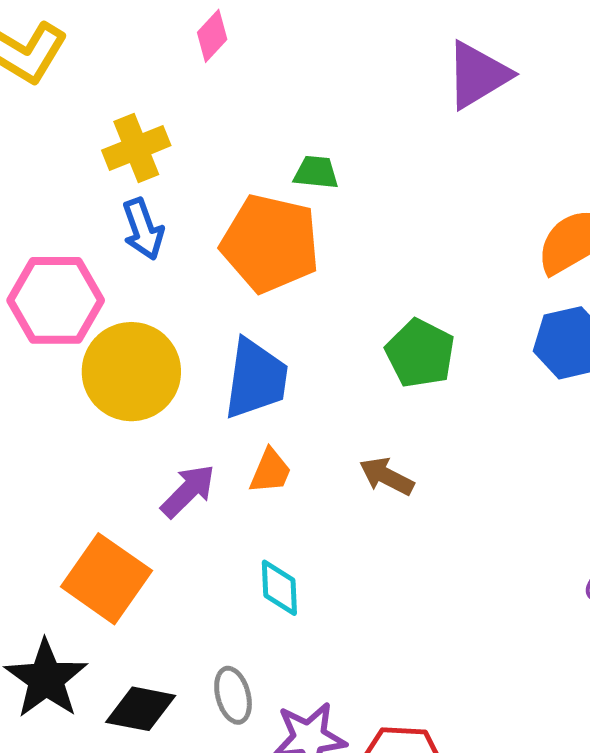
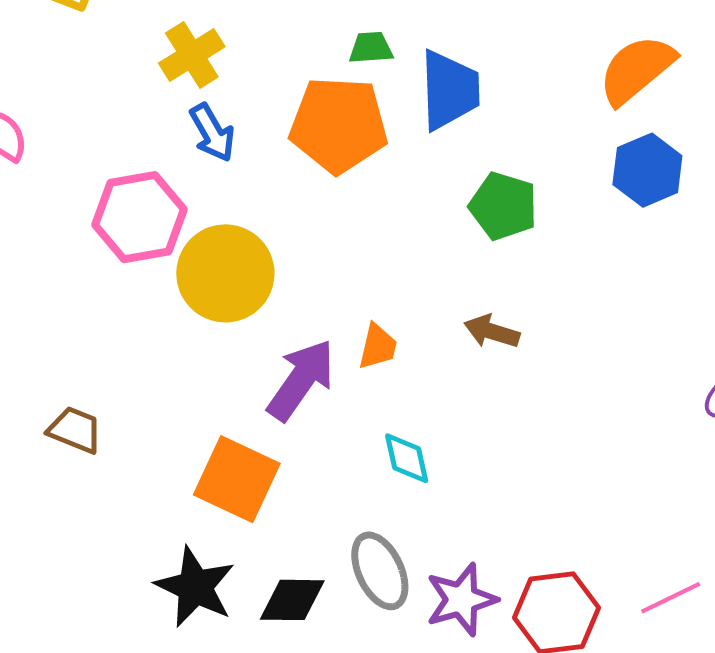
blue trapezoid: (256, 379) -> (449, 90), moved
purple arrow: (188, 491) -> (301, 380), size x1.4
gray ellipse: (233, 695) -> (380, 571), size x1.4

